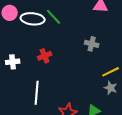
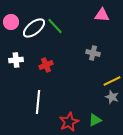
white ellipse: (33, 19) -> (34, 28), turned -45
white cross: (13, 62) -> (16, 60), moved

